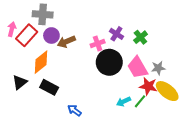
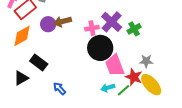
purple cross: (116, 34) -> (112, 22), size x1.5
purple circle: (51, 36) -> (48, 24), moved
orange diamond: (41, 62) -> (22, 36), moved
pink trapezoid: (138, 67) -> (115, 65), moved
black triangle: (20, 82) -> (21, 78), moved

